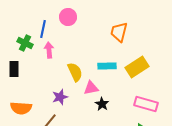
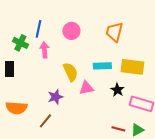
pink circle: (68, 17) -> (71, 31), moved
yellow rectangle: (137, 67) -> (132, 67), turned 40
black star: (102, 104) -> (117, 90), moved

